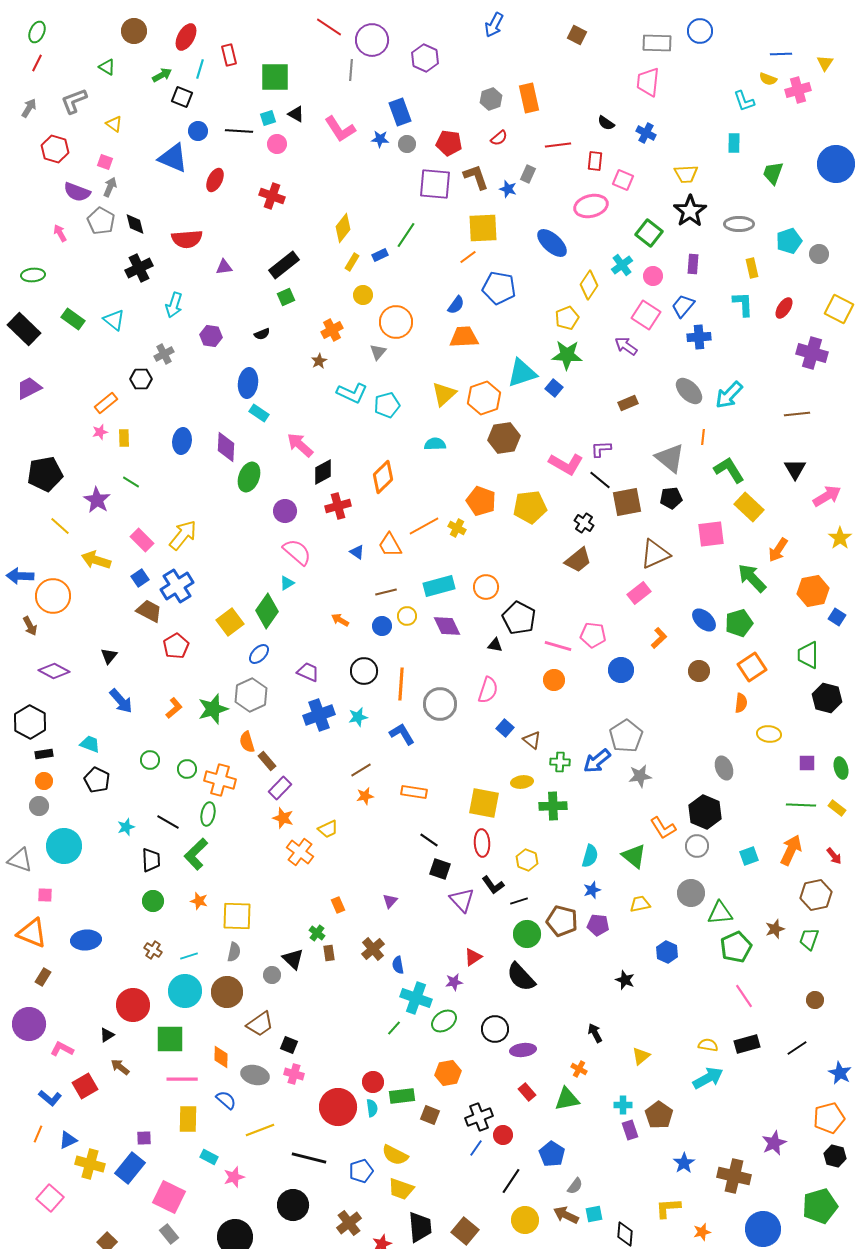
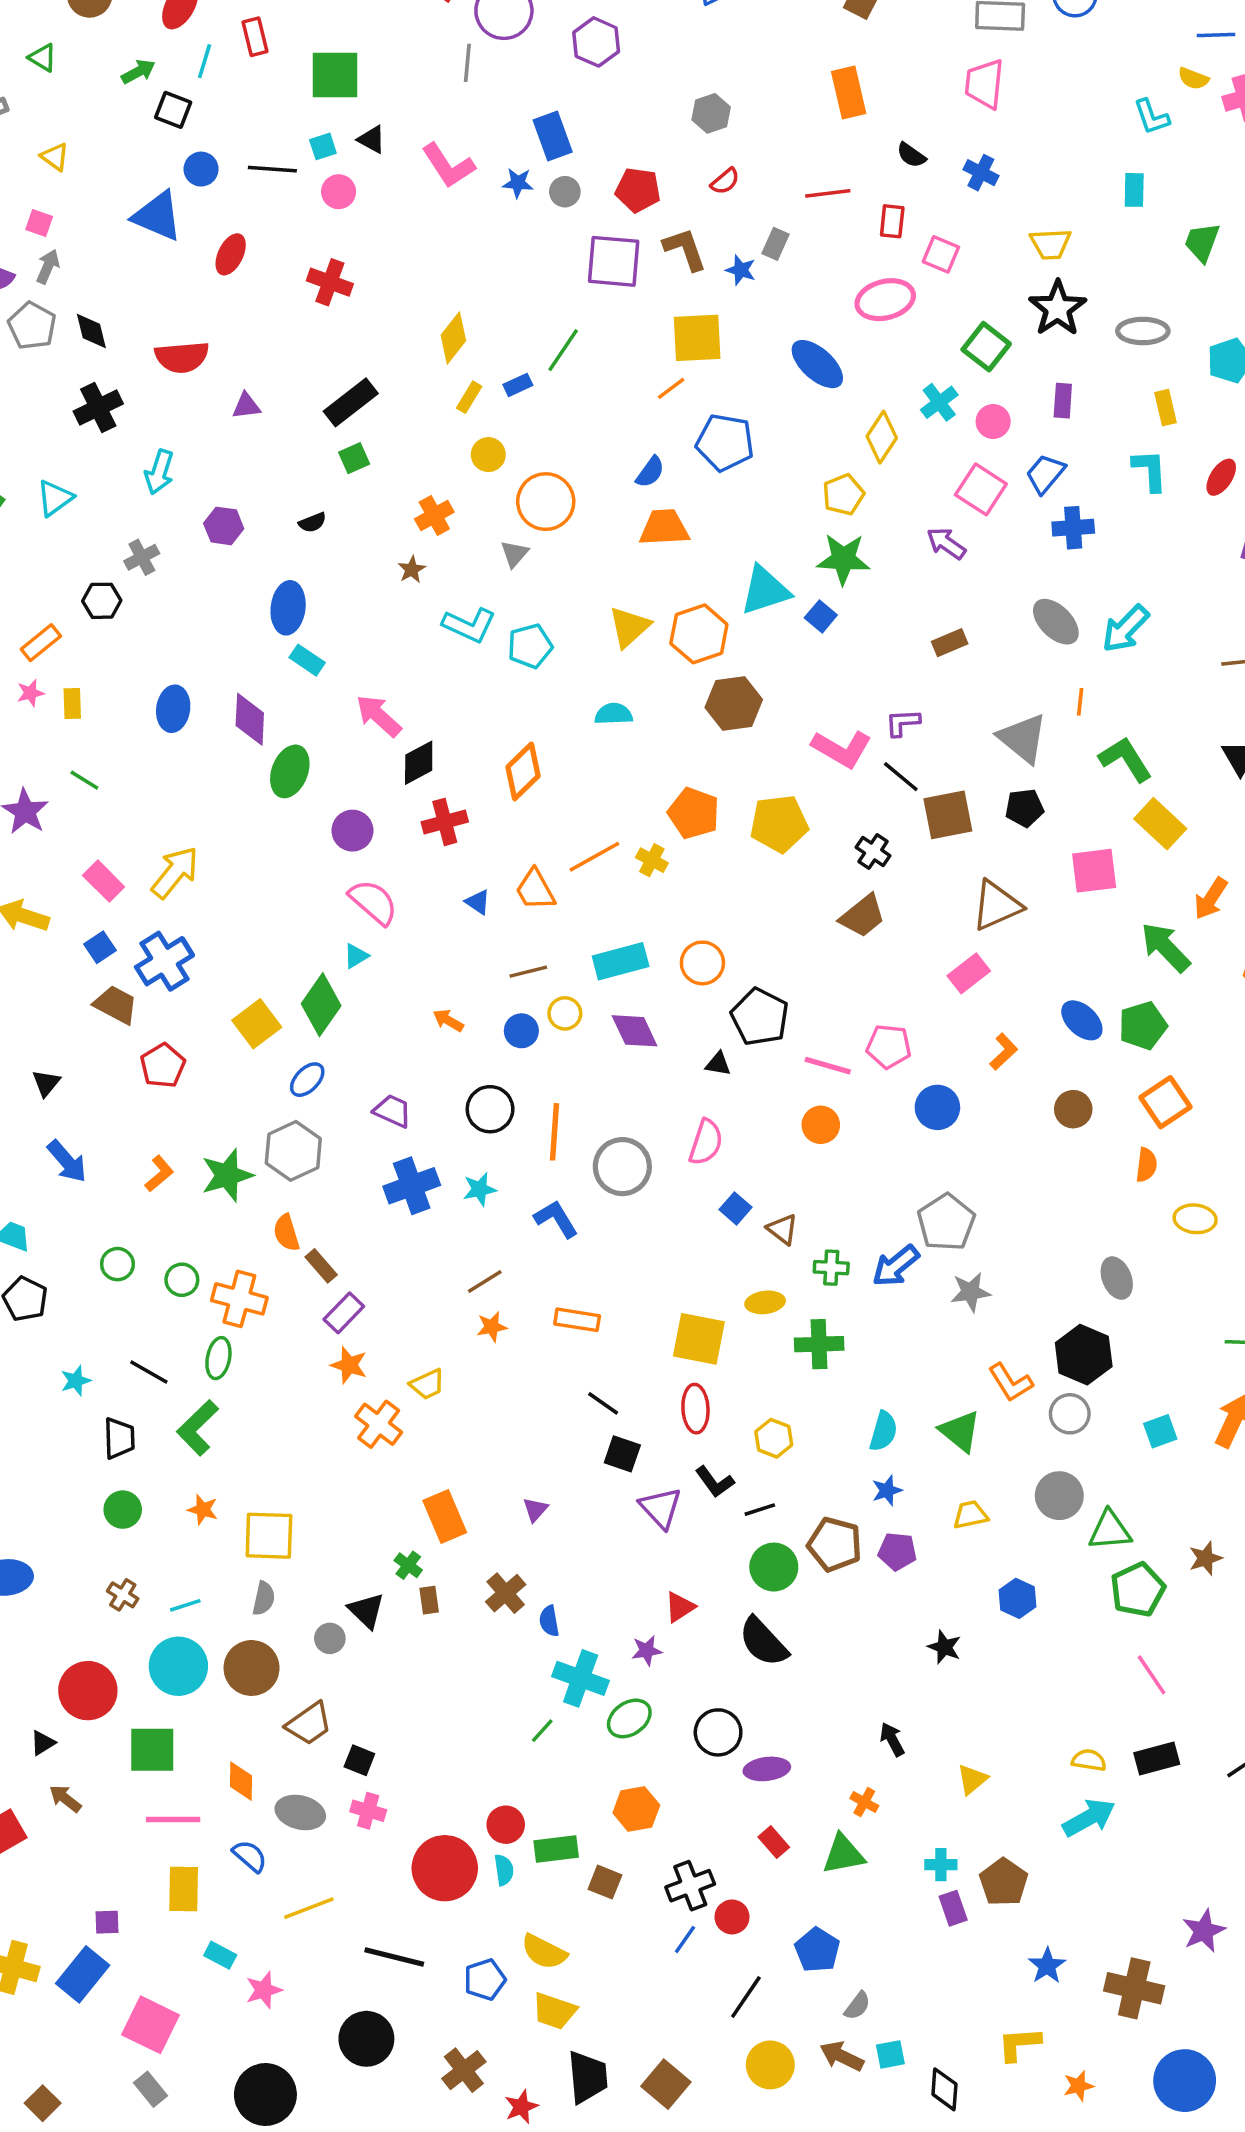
orange rectangle: (529, 98) -> (849, 92), moved
cyan triangle: (114, 320) -> (55, 498), turned 45
orange rectangle: (338, 905) -> (445, 1517), size x1.8

